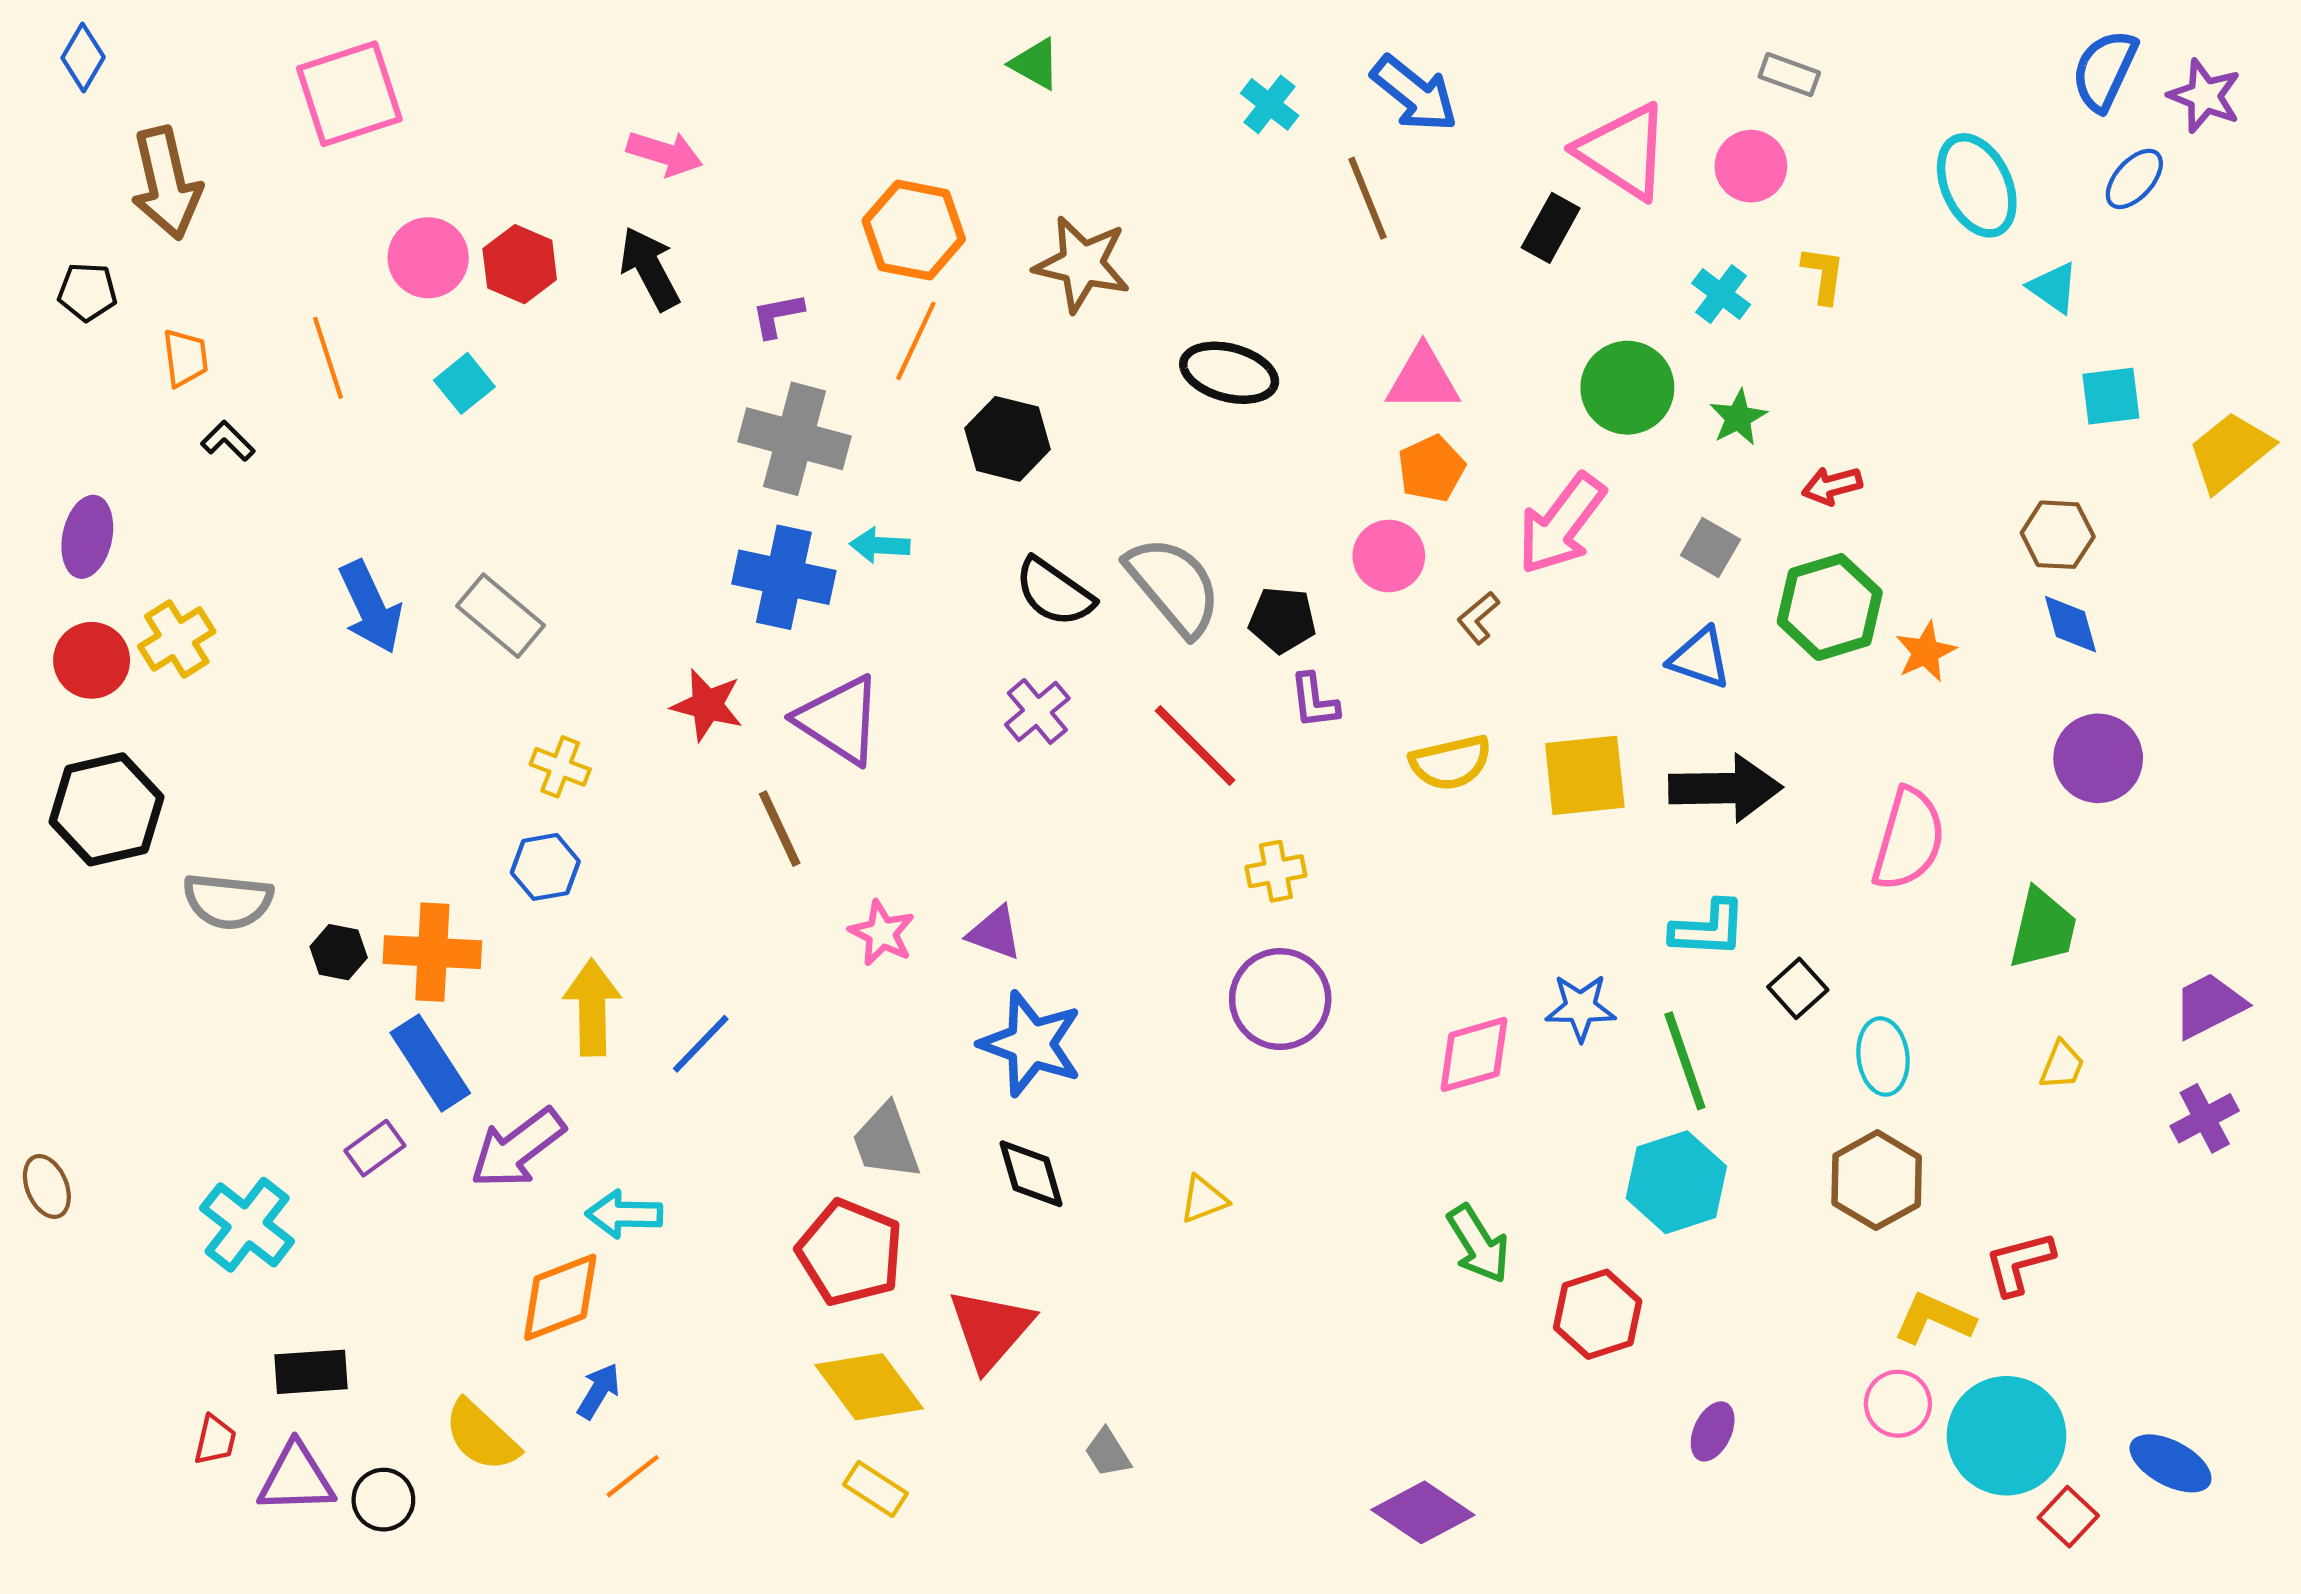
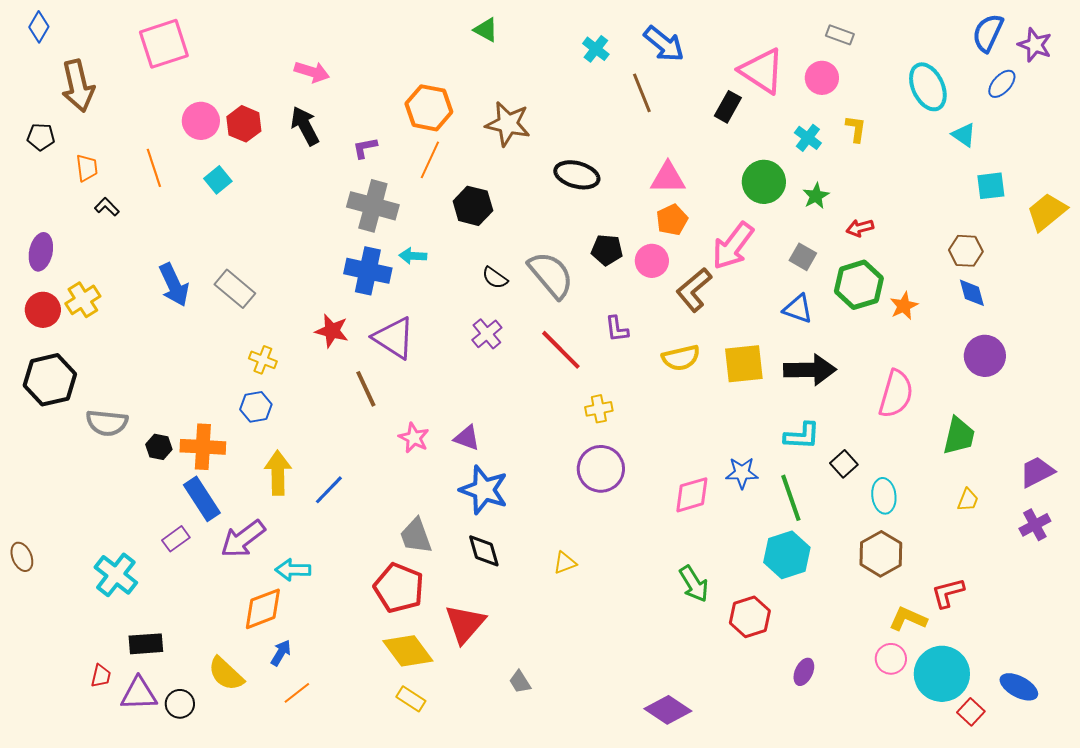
black semicircle: (1054, 592) -> (495, 278), size x0.7
brown L-shape: (1478, 618) -> (694, 290), size x1.8
black pentagon: (1282, 620) -> (607, 250), moved

